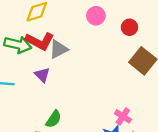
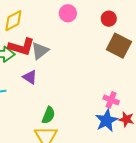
red circle: (129, 27) -> (109, 19), moved

